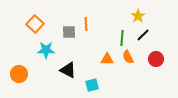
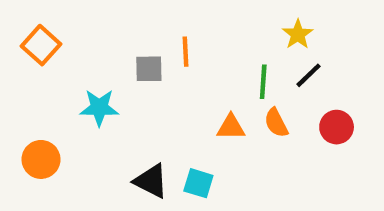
orange square: (35, 24) -> (41, 45), moved
black triangle: (68, 70) -> (151, 181), moved
cyan square: (92, 85) -> (198, 183), turned 32

